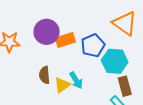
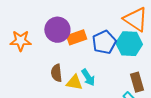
cyan hexagon: (115, 61) -> (129, 44), moved
yellow triangle: (62, 85) -> (74, 83), turned 48

